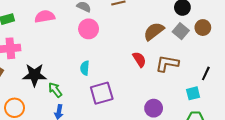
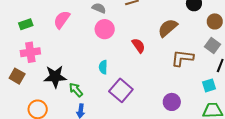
pink semicircle: (45, 16) -> (62, 20), turned -42
gray square: (181, 31) -> (212, 45), moved
red semicircle: (139, 59) -> (138, 46), moved
purple square: (102, 93) -> (121, 90), turned -30

